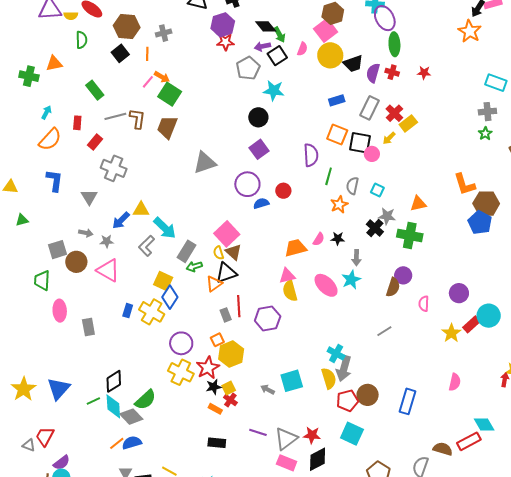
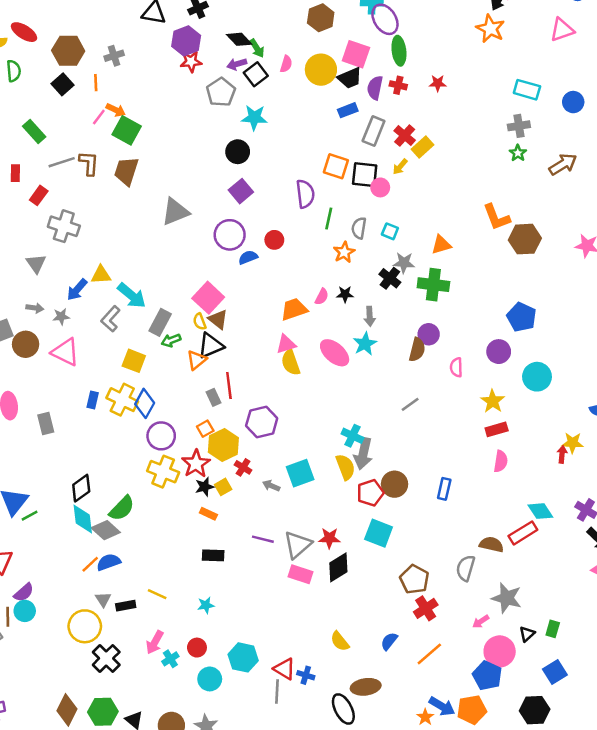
pink square: (326, 30) -> (356, 54), moved, turned -30
blue rectangle: (337, 100) -> (348, 110), moved
blue pentagon: (480, 222) -> (522, 317), moved
blue diamond: (170, 297) -> (145, 403), moved
purple hexagon: (268, 318) -> (262, 422), moved
red rectangle: (472, 324) -> (497, 429), moved, turned 30
red cross: (230, 400) -> (243, 467), moved
green line: (93, 401) -> (30, 516), moved
blue rectangle: (407, 401) -> (444, 489), size x0.7

